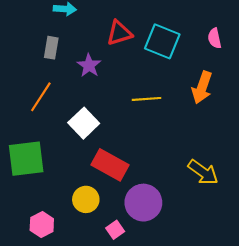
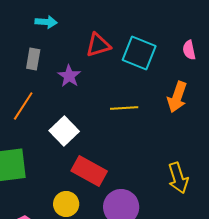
yellow arrow: (203, 172) -> (178, 178), turned 36

